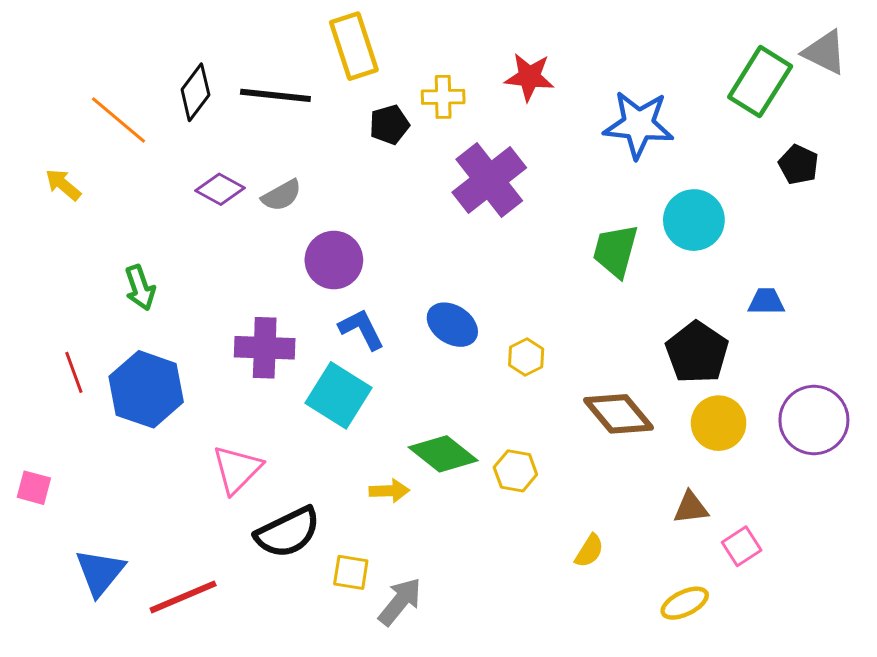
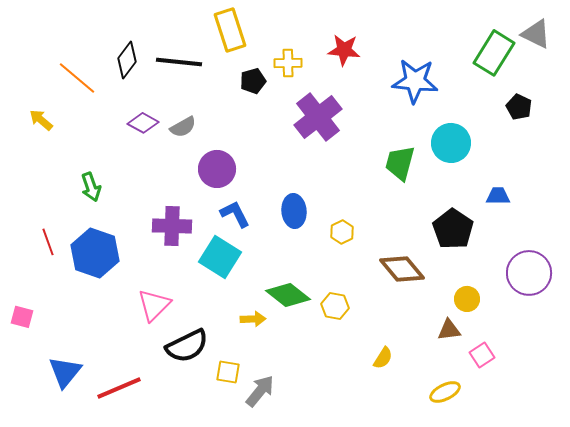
blue ellipse: (452, 325) -> (294, 211), turned 52
yellow circle: (719, 423) -> (467, 299), moved, size x0.7

